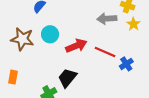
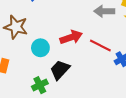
cyan circle: (50, 34) -> (40, 48), moved

